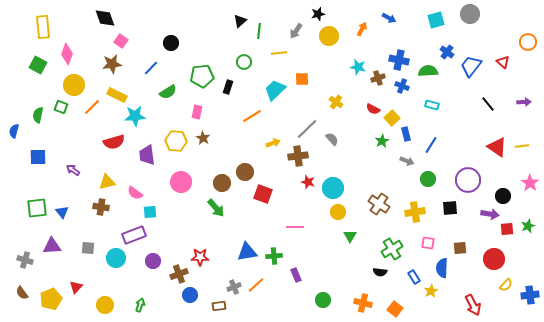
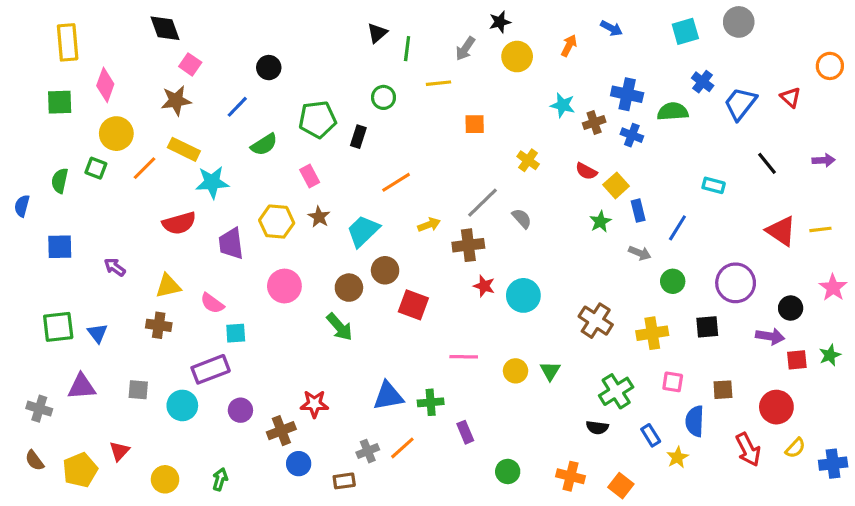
green square: (38, 65) -> (60, 102), turned -30
cyan trapezoid: (275, 90) -> (363, 231), moved
cyan rectangle: (432, 105) -> (714, 185), moved
pink rectangle: (197, 112) -> (310, 176), turned -40
yellow circle: (338, 212) -> (516, 371), moved
red arrow: (473, 305) -> (748, 449), moved

